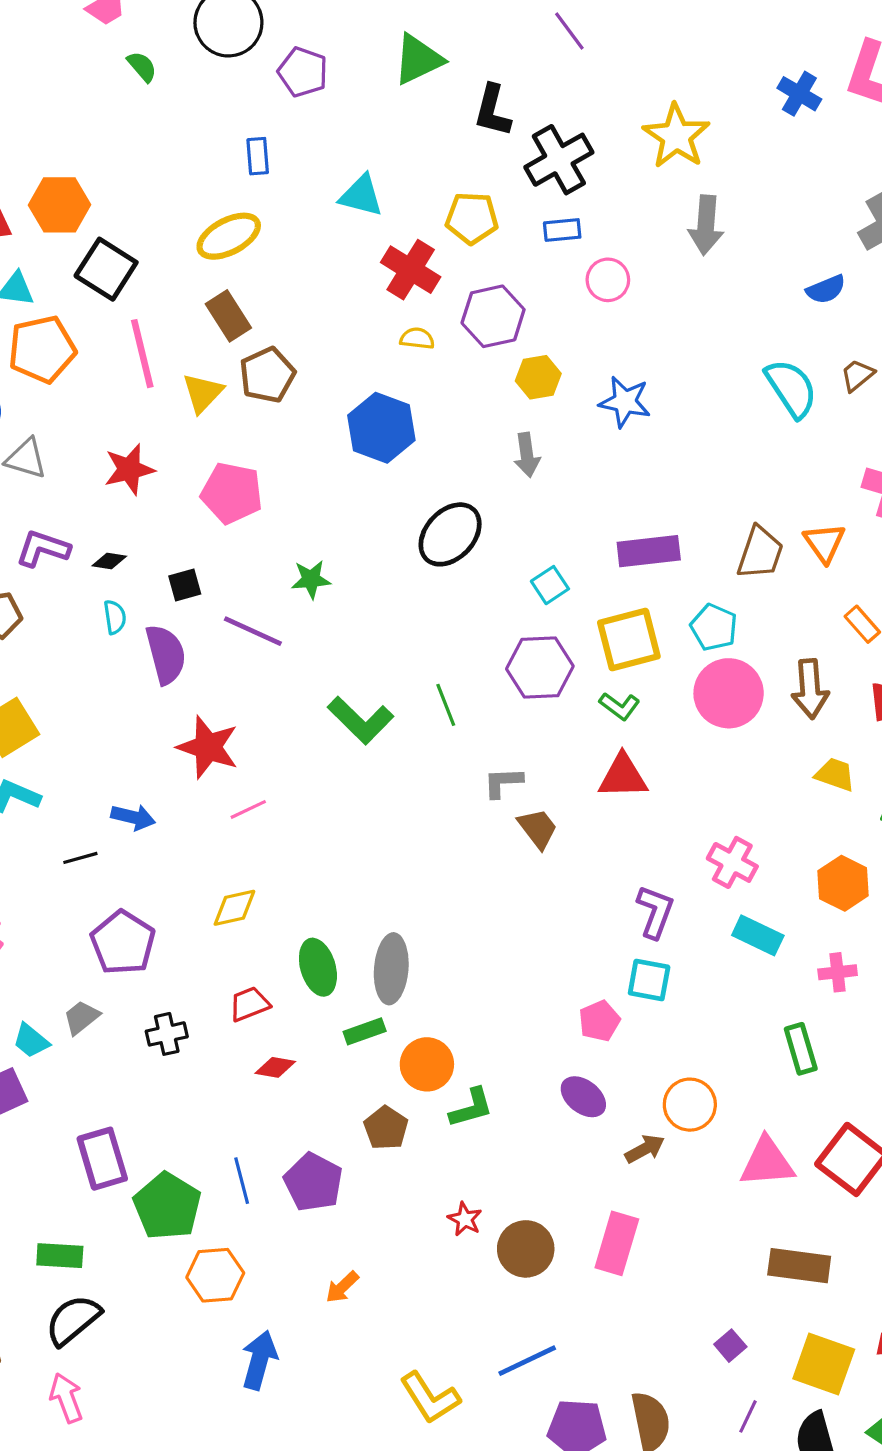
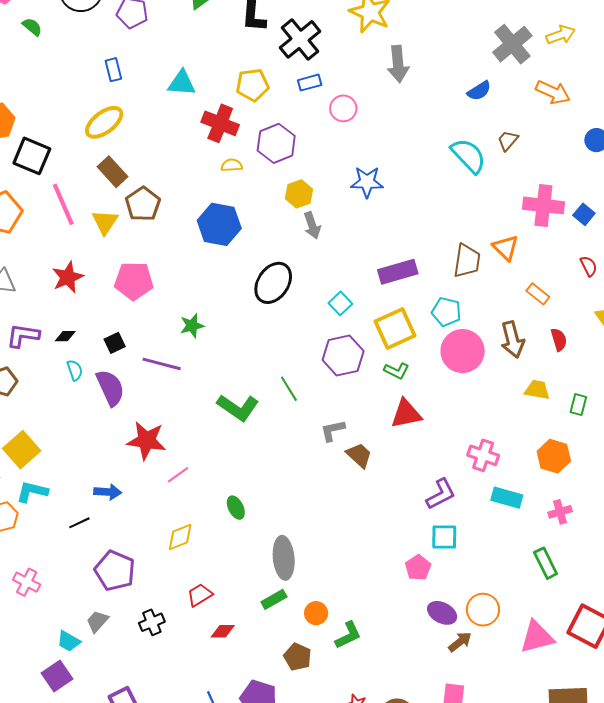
yellow hexagon: (538, 377) -> (299, 194), moved
purple L-shape: (655, 912) -> (441, 494), turned 52
green ellipse: (318, 967) -> (236, 508), moved, size x0.7
orange circle: (427, 1064) -> (316, 613), size x0.7
purple ellipse: (583, 1097) -> (442, 613), moved

